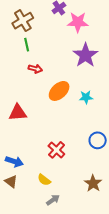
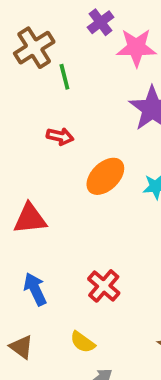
green line: (27, 45) -> (64, 77), moved
blue arrow: (14, 162) -> (35, 289), moved, turned -132

